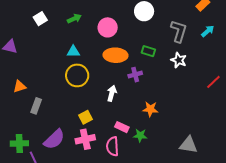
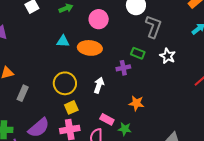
gray L-shape: (179, 31) -> (153, 27), moved
green rectangle: (148, 51) -> (138, 53), moved
orange ellipse: (115, 55) -> (90, 48), moved
yellow circle: (77, 75) -> (65, 83), moved

